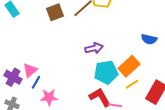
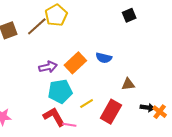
orange rectangle: (129, 66) -> (75, 63), moved

